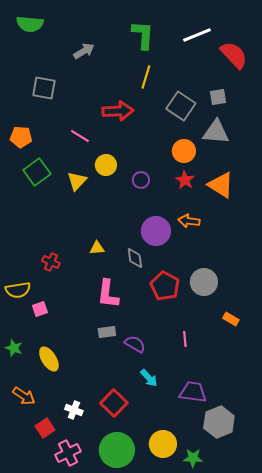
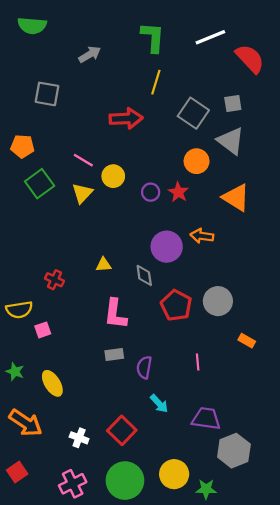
gray triangle: (216, 132) -> (231, 141), turned 32
pink line: (80, 136) -> (83, 160), moved
red star: (185, 180) -> (178, 192), moved
purple semicircle: (135, 344) -> (144, 367), turned -110
orange arrow: (24, 396) -> (26, 423), size x1.4
red square: (45, 428) -> (17, 472), moved

